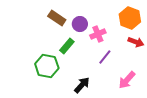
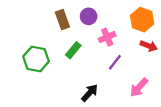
brown rectangle: (57, 18) -> (62, 20), turned 36
purple circle: (80, 24) -> (89, 16), moved
green hexagon: (47, 66) -> (36, 59), moved

